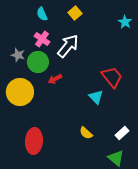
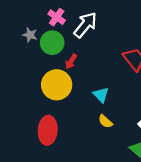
red arrow: (55, 79) -> (71, 61), turned -32
yellow circle: (20, 92) -> (57, 85), moved
cyan triangle: (96, 97) -> (101, 95), moved

